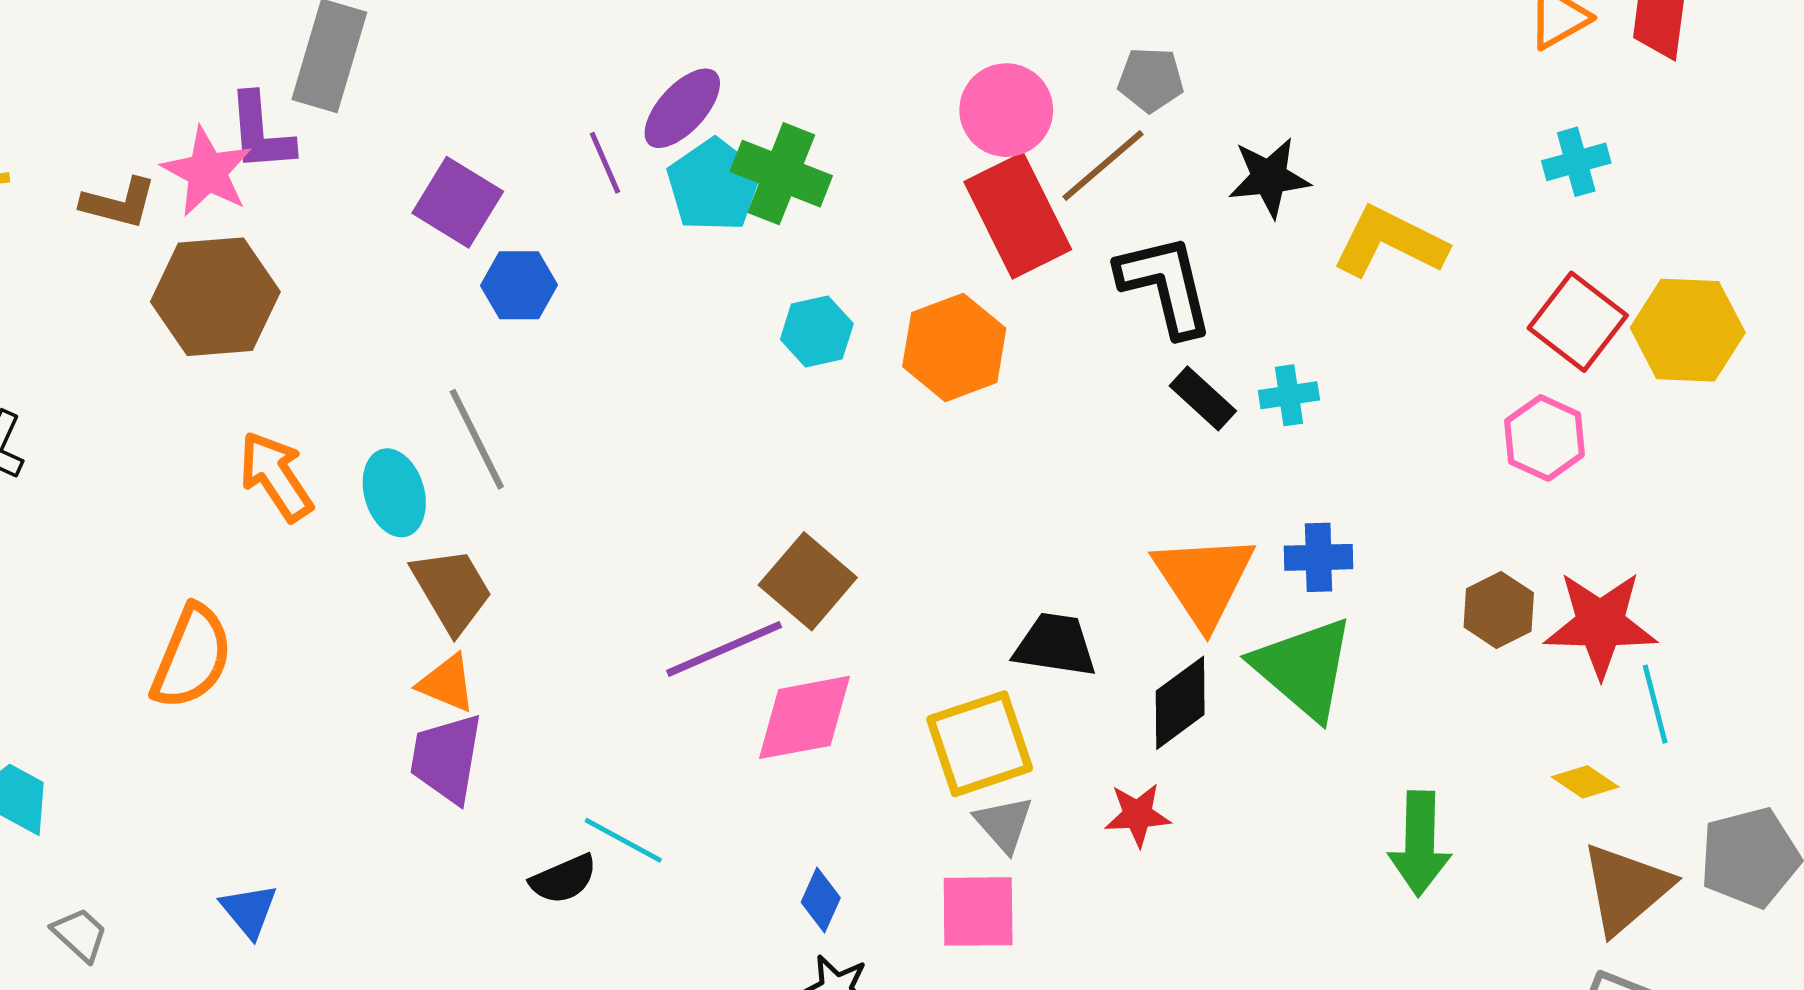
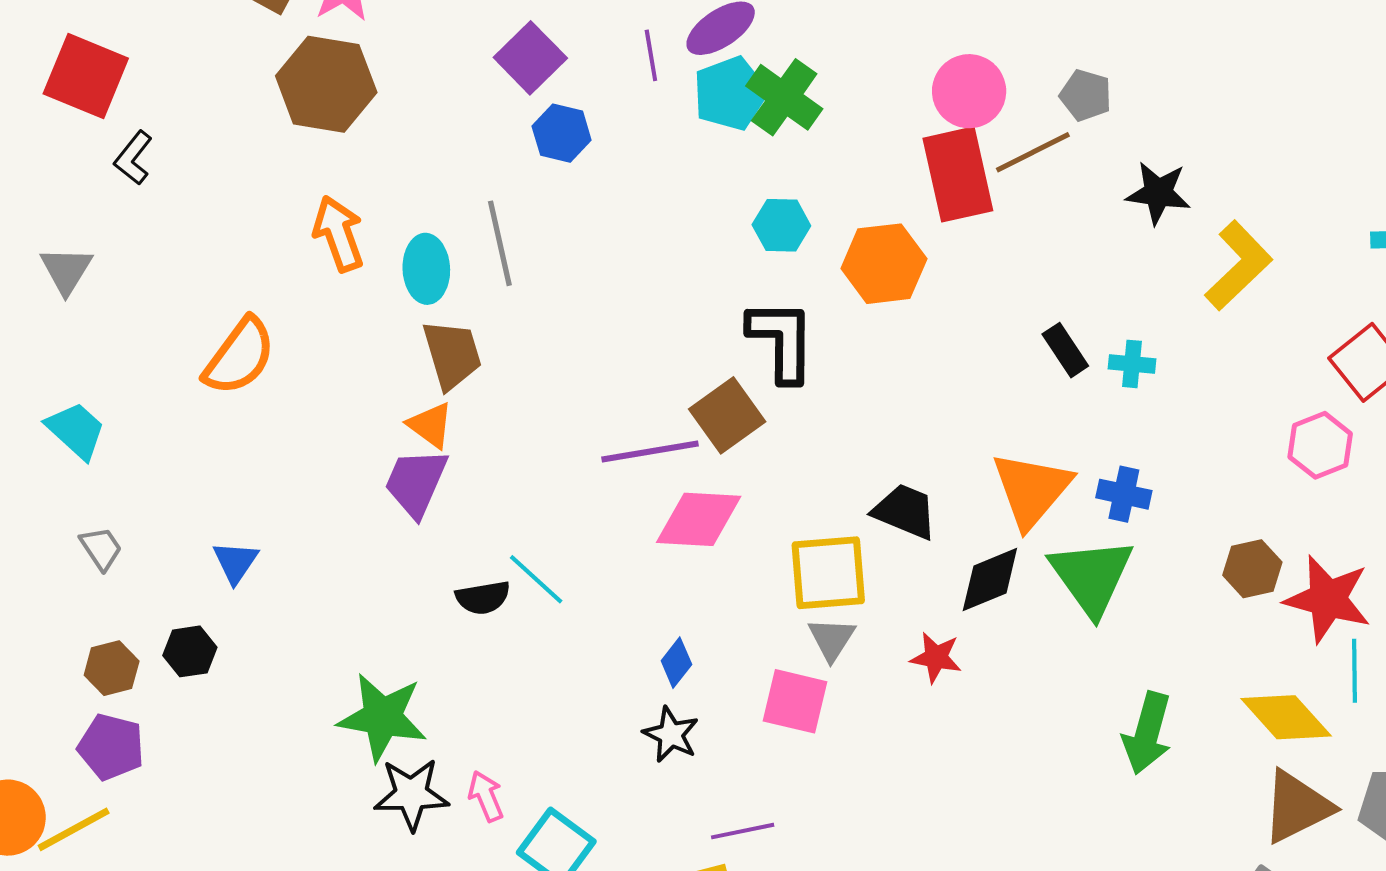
yellow L-shape: (1390, 242) -> (1239, 265), turned 96
black L-shape: (1165, 285) -> (782, 341), moved
yellow diamond: (1585, 782) -> (1286, 717), size x1.8

